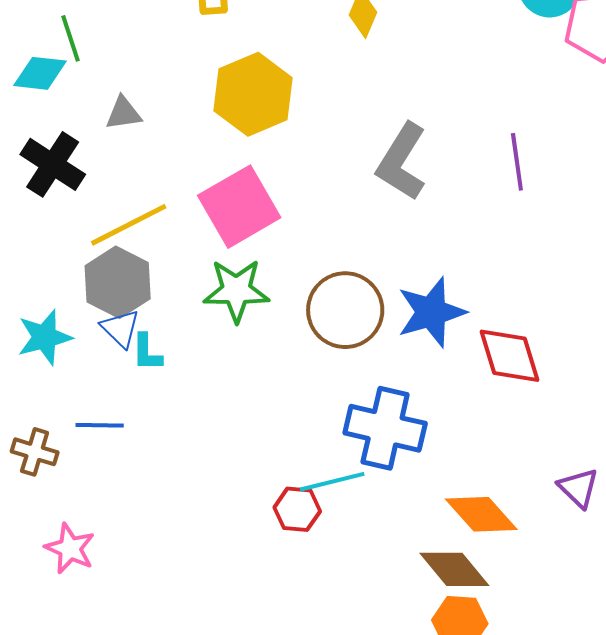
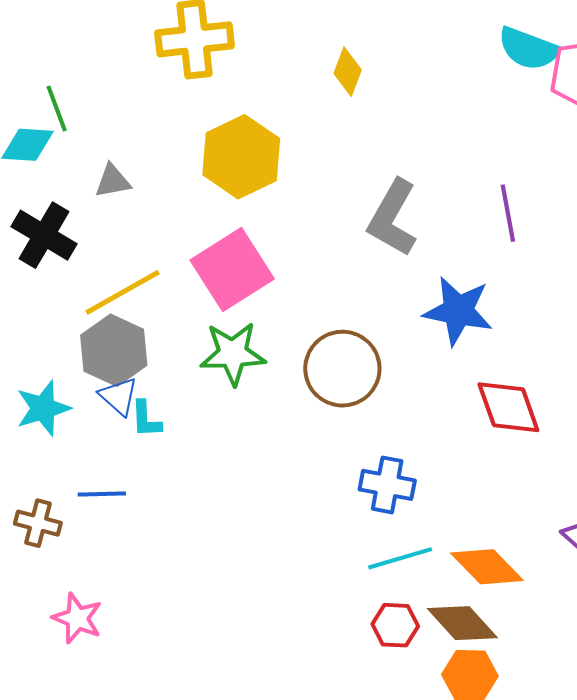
blue star: (431, 312) -> (458, 311), moved, turned 30
blue cross: (385, 428) -> (387, 485), size x0.7
cyan line: (332, 482) -> (400, 558), moved
red hexagon: (297, 509) -> (395, 625), moved

